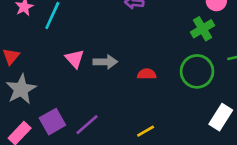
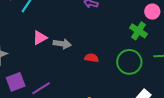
green cross: (203, 29) -> (139, 31), turned -36
pink triangle: (75, 59) -> (40, 38), turned 35

